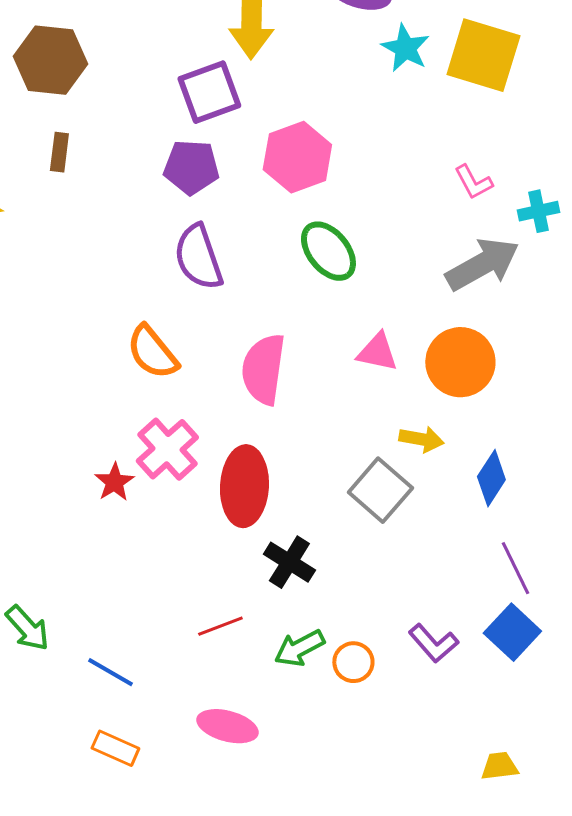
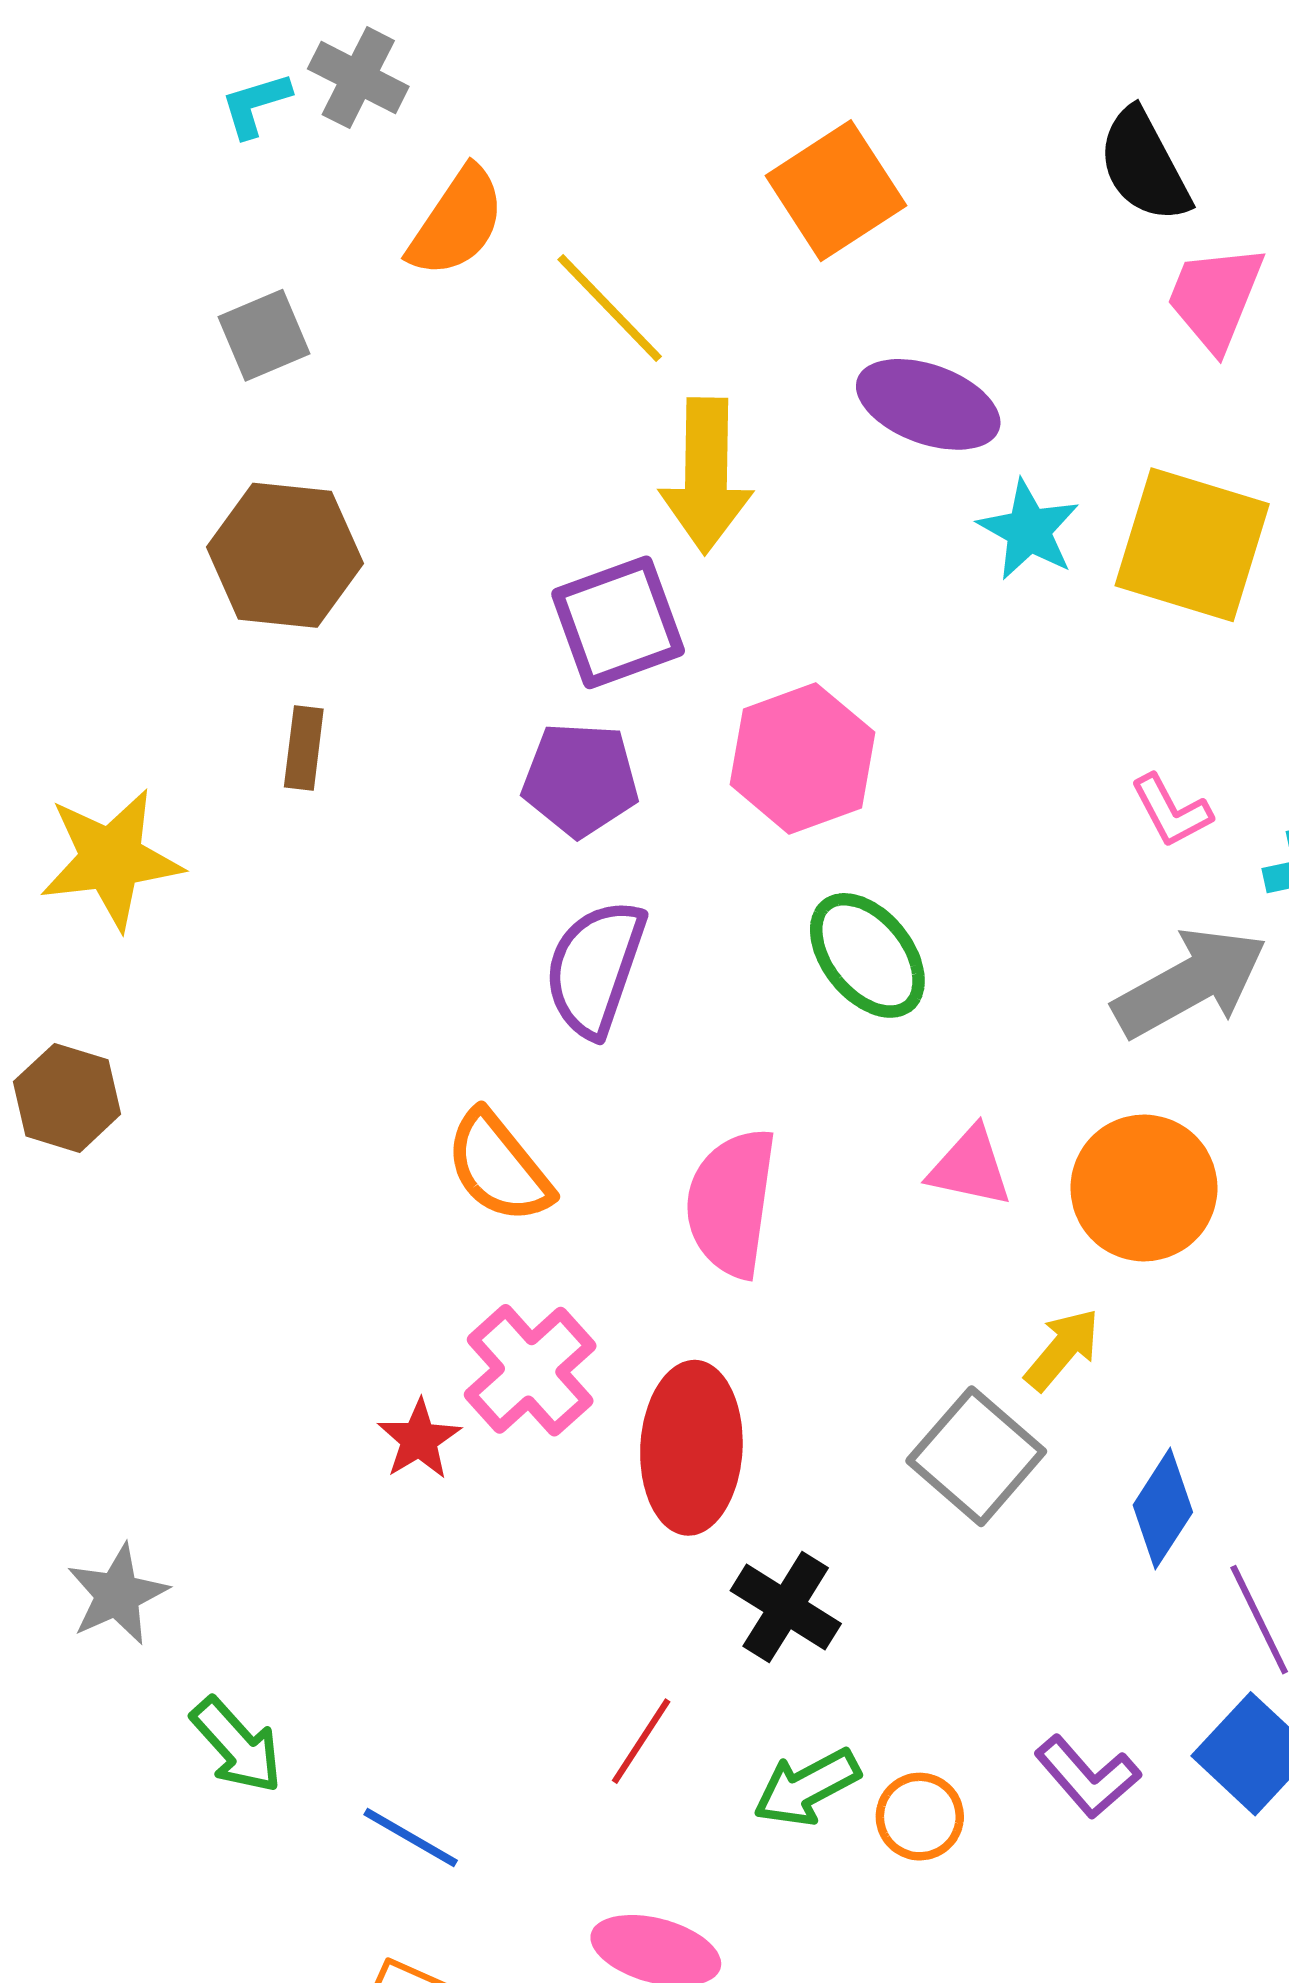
purple semicircle: (198, 257) -> (595, 968), turned 38
yellow arrow: (421, 439) -> (1062, 1349), turned -60
blue diamond: (491, 478) -> (1163, 1509), moved
red line: (220, 626) -> (641, 1741), turned -36

